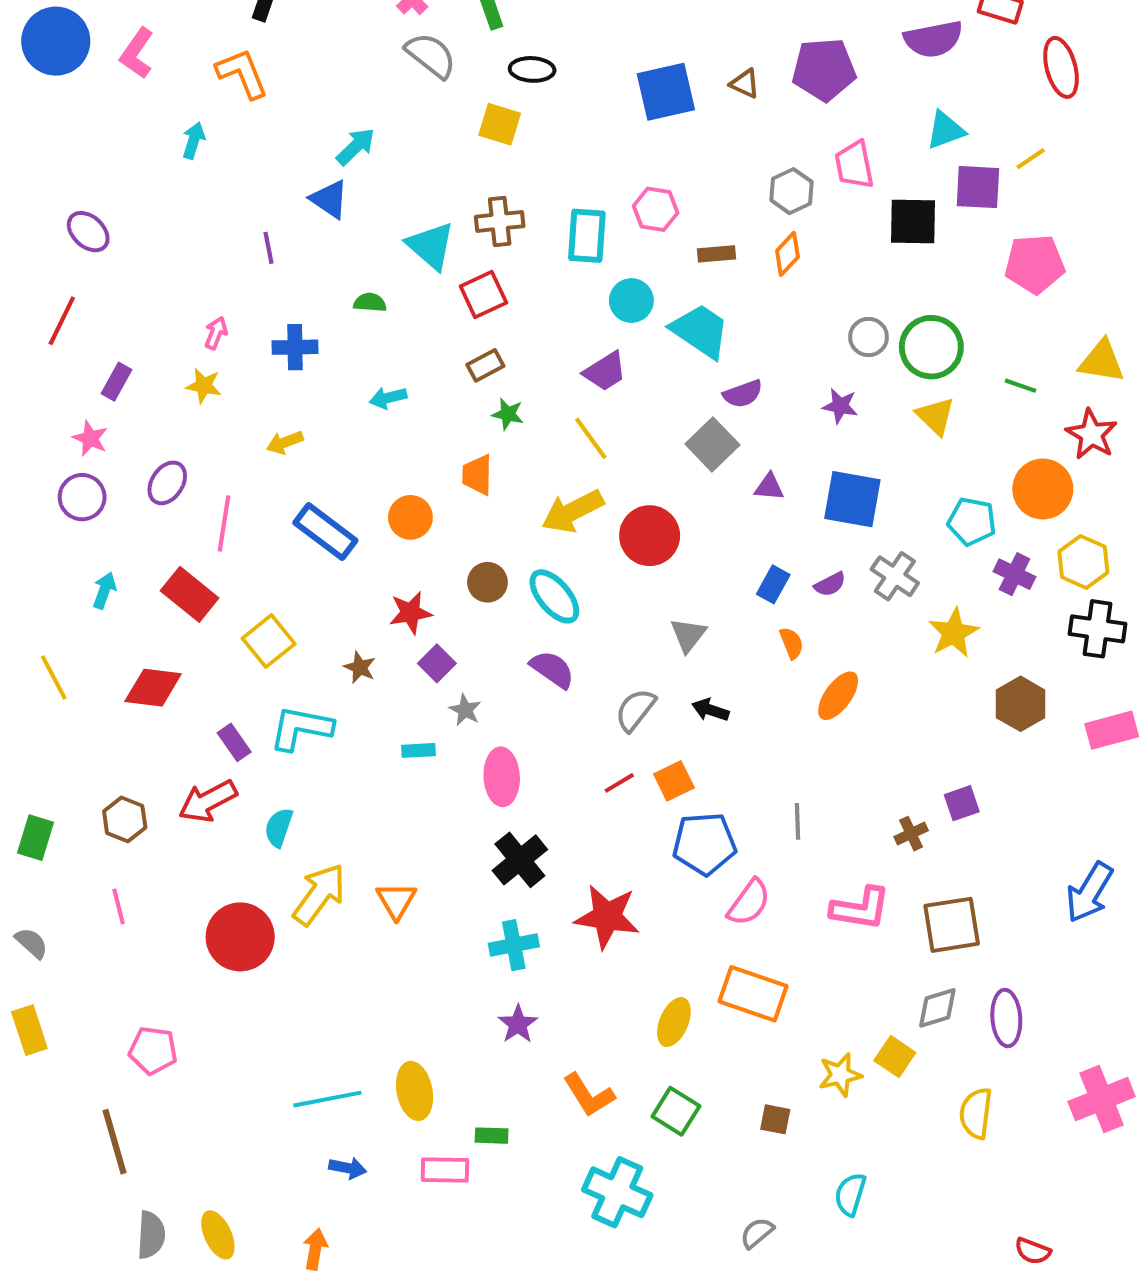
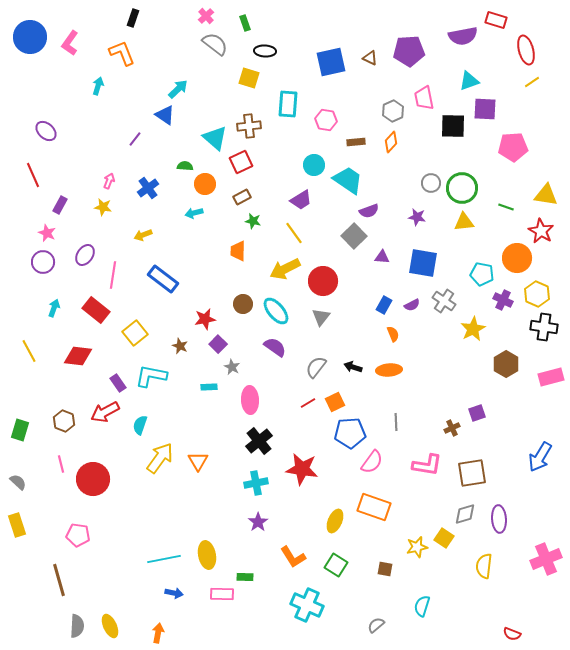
yellow line: (1031, 159) -> (532, 82), moved
cyan rectangle: (587, 236) -> (288, 104), moved
purple line: (269, 248) -> (135, 139), turned 49
red line: (62, 321) -> (33, 175), turned -50
blue cross: (295, 347) -> (148, 188), turned -35
yellow triangle: (935, 416) -> (464, 222), turned -50
orange circle: (410, 517) -> (205, 184), moved
gray triangle: (688, 635) -> (321, 317), moved
orange ellipse: (838, 696) -> (389, 370), moved, turned 50
red circle: (240, 937) -> (93, 479), moved

